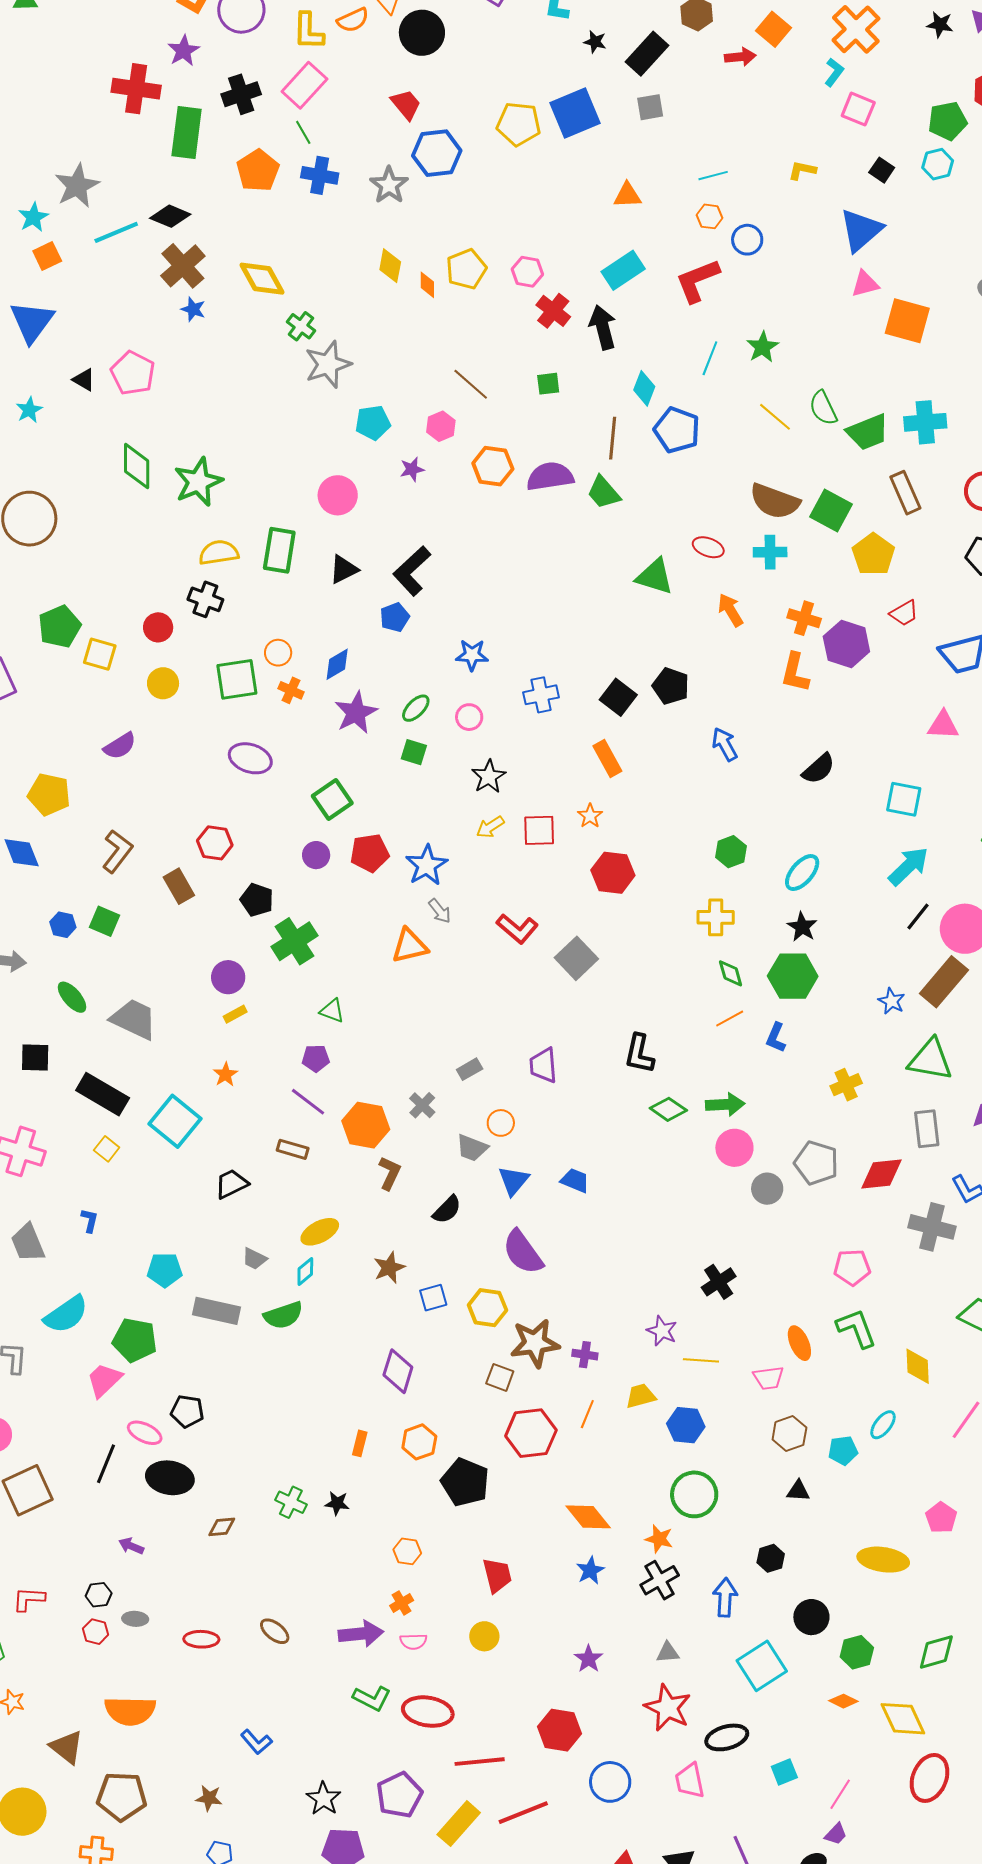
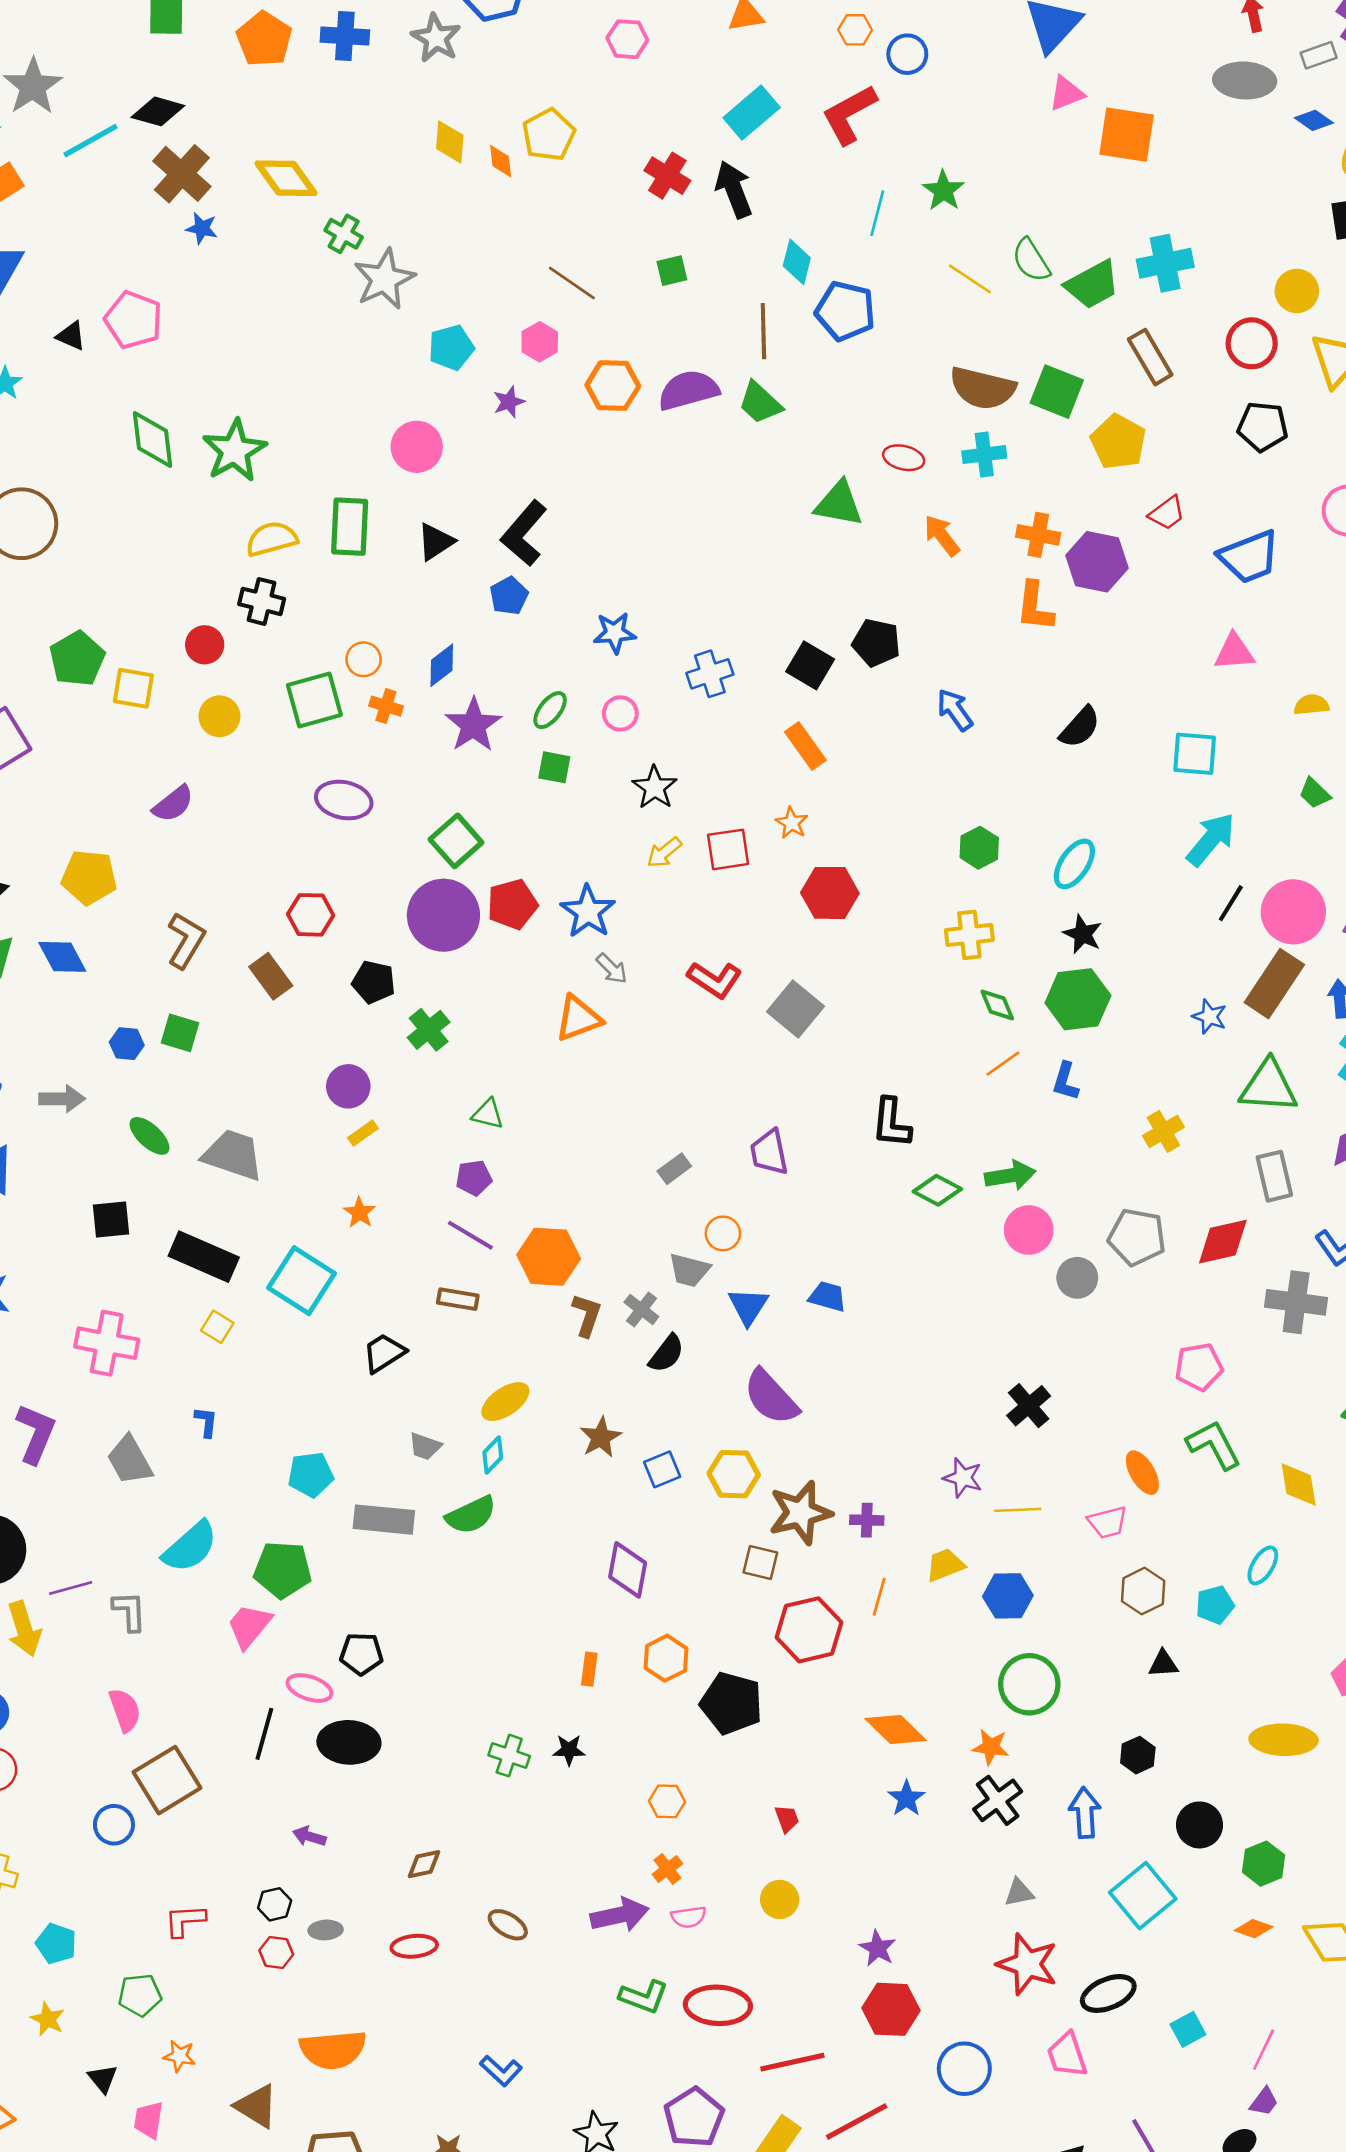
pink hexagon: (527, 272) -> (627, 39), moved
purple circle: (316, 855) -> (443, 915), size x2.0
green cross: (294, 941) -> (429, 1030), size x0.7
gray cross: (422, 1105) -> (641, 1309), moved
brown diamond: (222, 1527) -> (424, 1864), moved
red trapezoid: (497, 1575) -> (787, 1819), size x0.6
purple star: (589, 1659) -> (878, 1948), moved

